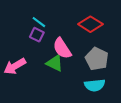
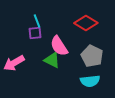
cyan line: (39, 22) -> (37, 21), turned 32
purple square: (37, 35) -> (35, 33), turned -32

